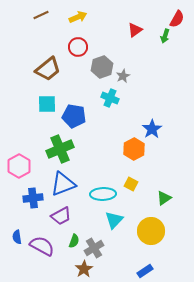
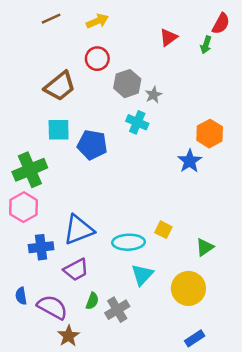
green cross: (60, 149) -> (30, 170), moved
orange hexagon: (134, 149) -> (210, 134), moved
brown star: (84, 269) -> (69, 336), moved
blue rectangle: (145, 271) -> (195, 338), moved

